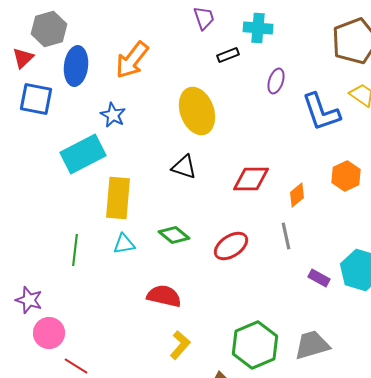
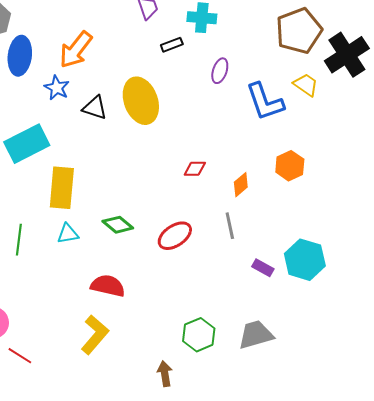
blue star: (113, 115) -> (57, 88), moved
black triangle: (184, 167) -> (95, 108), moved
red diamond: (251, 179) -> (195, 169), size x0.6
yellow L-shape: (180, 345) -> (95, 335), moved, size x1.4
green hexagon: (255, 345) -> (199, 335), size x0.7

